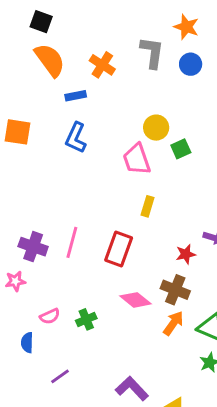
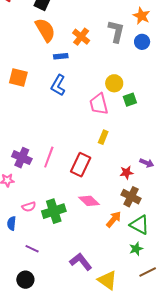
brown cross: (175, 290) -> (131, 197), moved
green cross: (86, 319) -> (54, 211), size x1.6
purple line: (60, 376) -> (32, 249), turned 56

